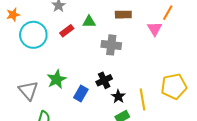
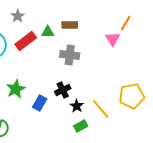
brown rectangle: (123, 15) -> (70, 25), moved
red rectangle: (67, 31) -> (26, 41), size x1.5
yellow line: (143, 100) -> (101, 109), turned -30

